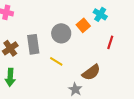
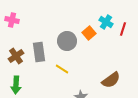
red line: (110, 42) -> (123, 29), moved
brown semicircle: (91, 72) -> (111, 80), moved

